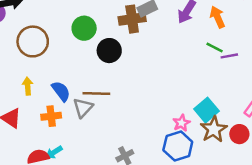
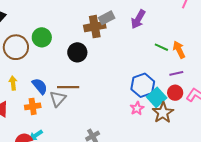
orange arrow: (217, 17) -> (179, 50), moved
green circle: (84, 28) -> (42, 37), moved
purple line: (229, 56) -> (176, 73), moved
red circle: (239, 134) -> (175, 93), moved
blue hexagon: (178, 146) -> (143, 85), moved

